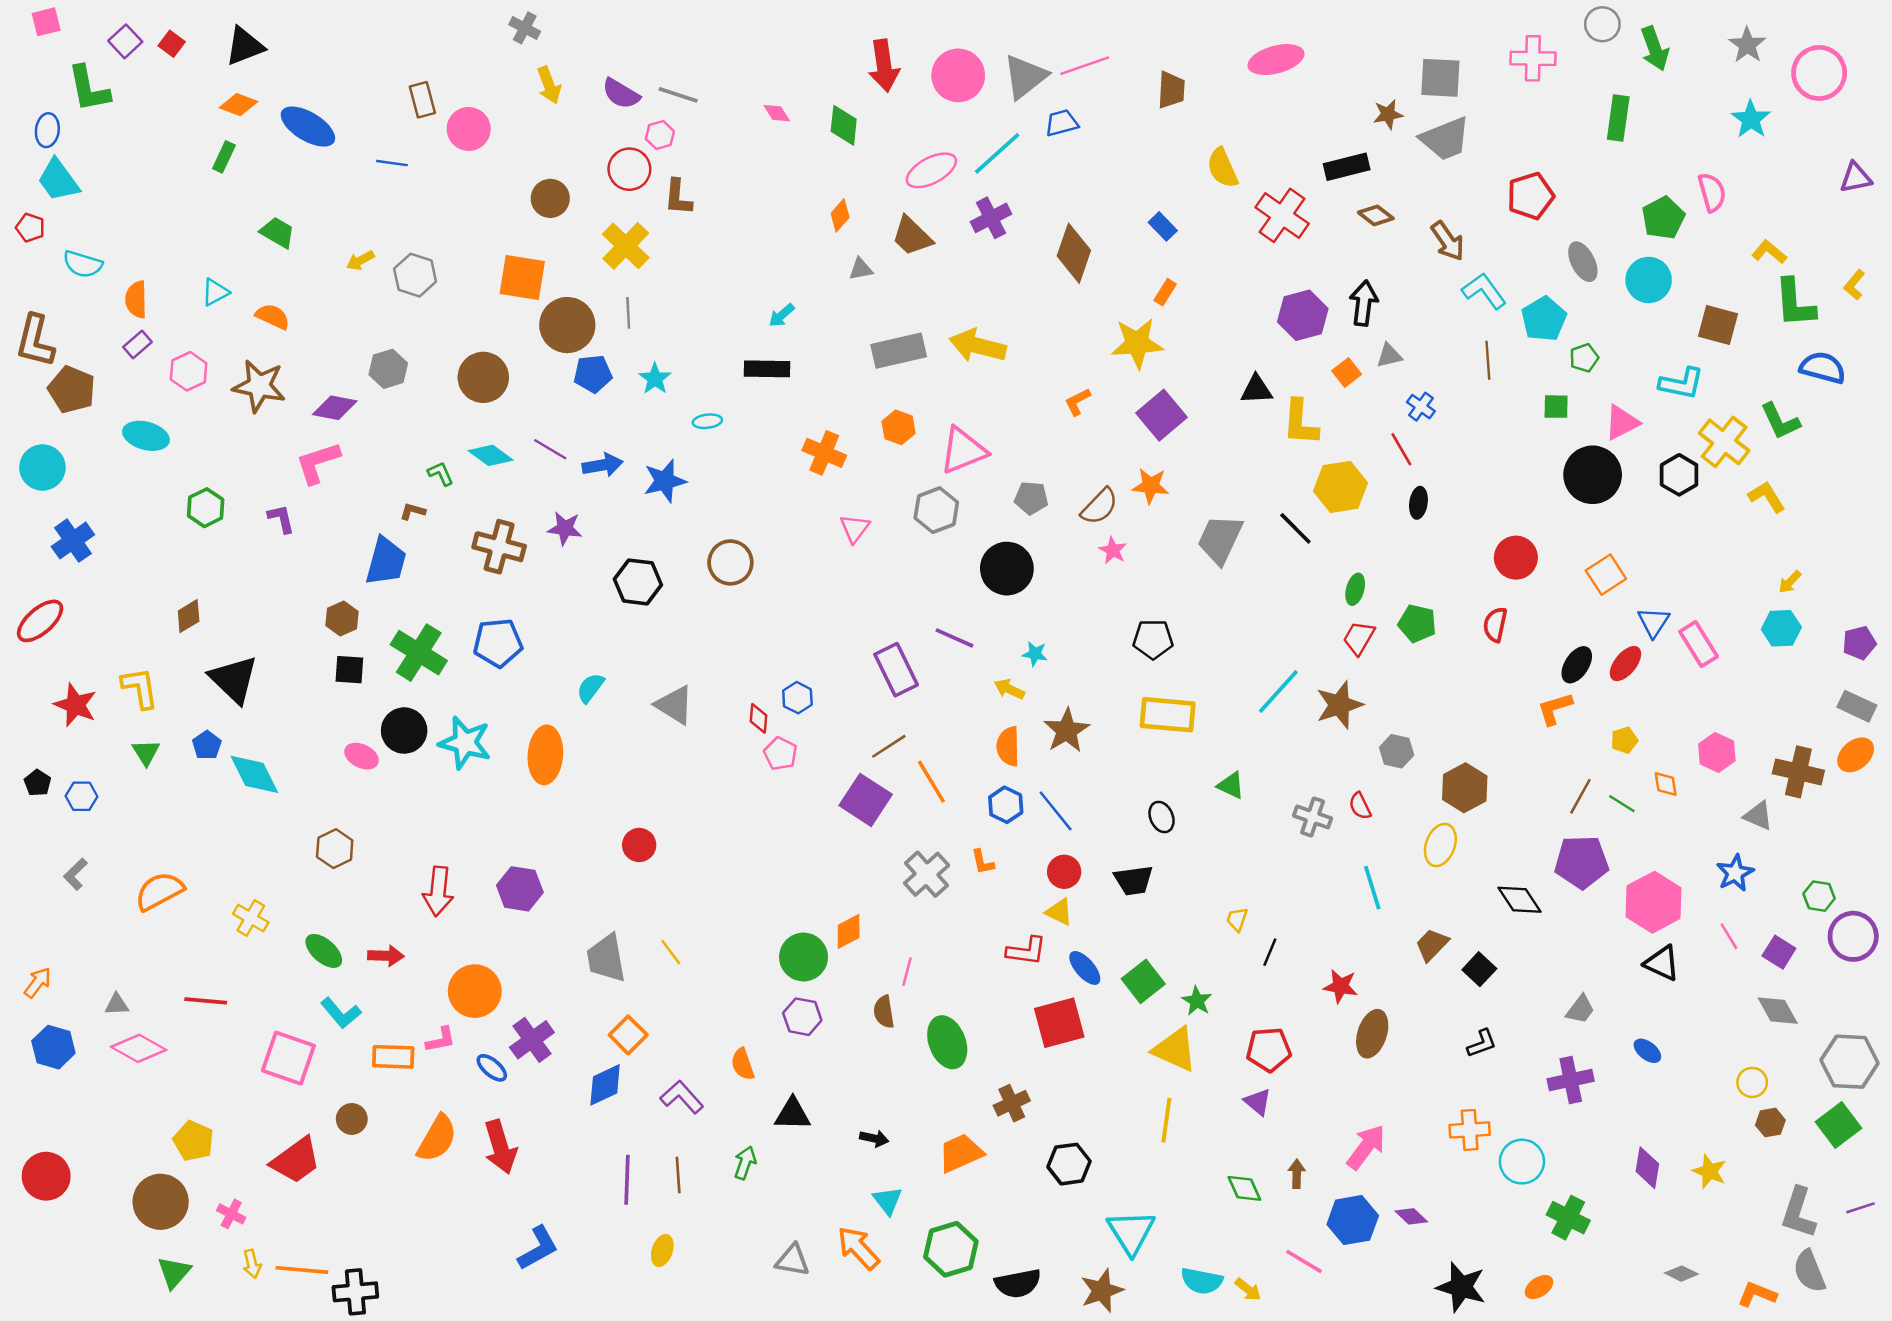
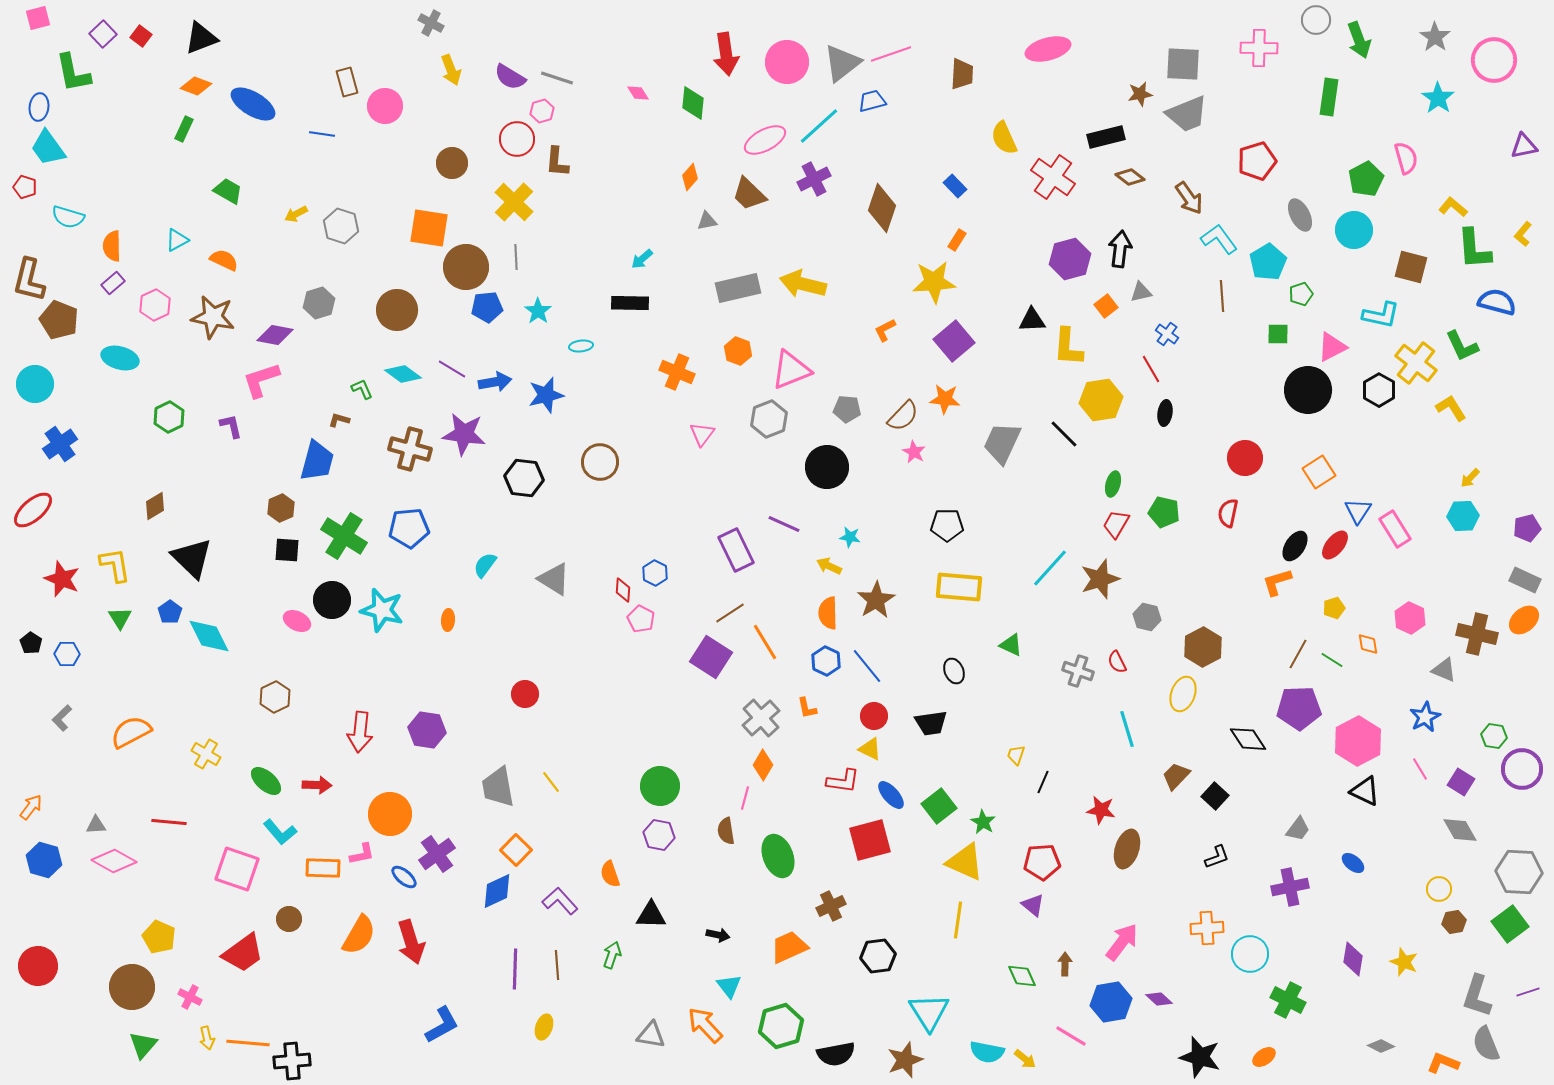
purple star: (565, 528) -> (464, 434), size x1.5
orange ellipse: (545, 755) -> (448, 620), size x0.5
orange diamond: (849, 931) -> (763, 765), moved, turned -32

